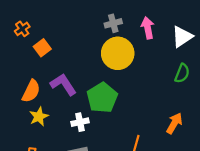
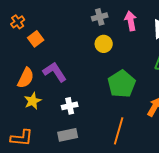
yellow circle: (118, 53) -> (104, 44), size x0.6
green pentagon: (102, 98) -> (122, 84), moved

